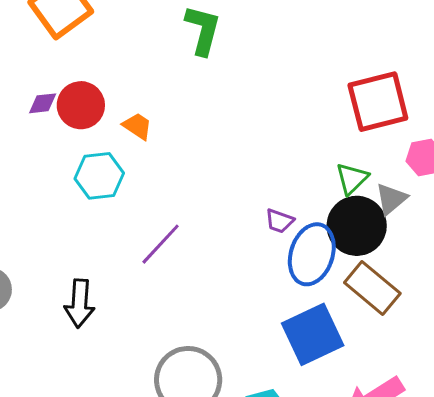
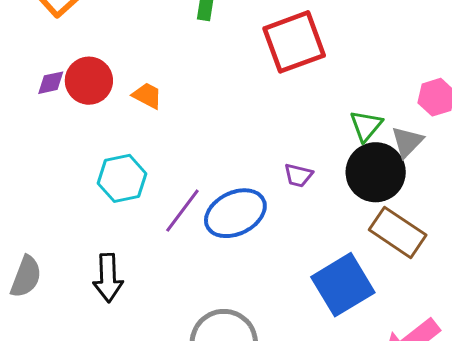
red square: (378, 102) -> (294, 42), moved
cyan hexagon: (99, 176) -> (122, 178), moved
blue ellipse: (312, 254) -> (235, 213), moved, turned 52

